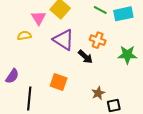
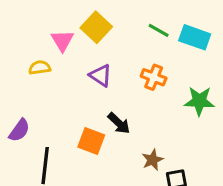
cyan rectangle: (123, 14) -> (195, 37), turned 30
purple triangle: (64, 40) -> (101, 75), size x0.7
black arrow: (85, 57) -> (119, 123), moved

